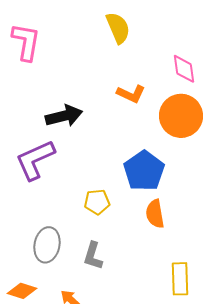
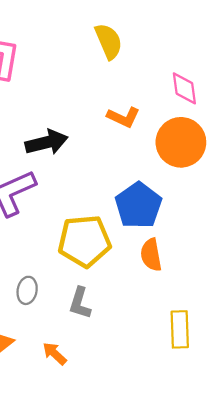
yellow pentagon: (97, 202) -> (84, 241), size x1.8
gray ellipse: (47, 245) -> (27, 290), size x0.7

